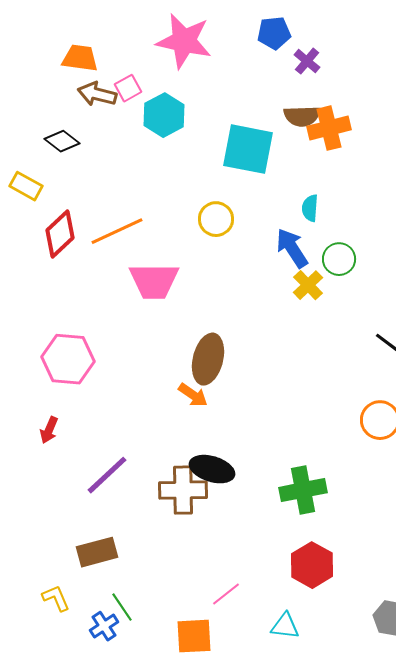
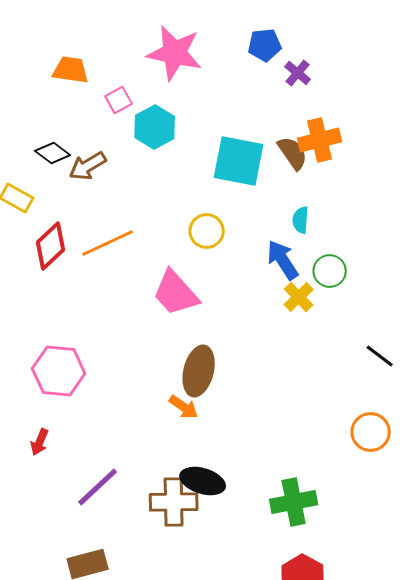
brown arrow: (97, 94) -> (88, 166), moved, turned -45
brown semicircle: (302, 116) -> (293, 153), moved, turned -123
pink trapezoid: (154, 281) -> (176, 293), moved, turned 48

